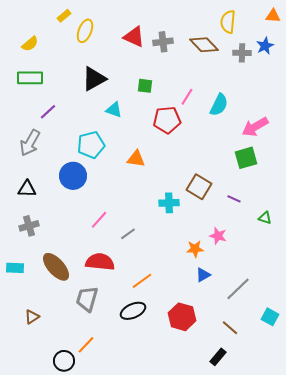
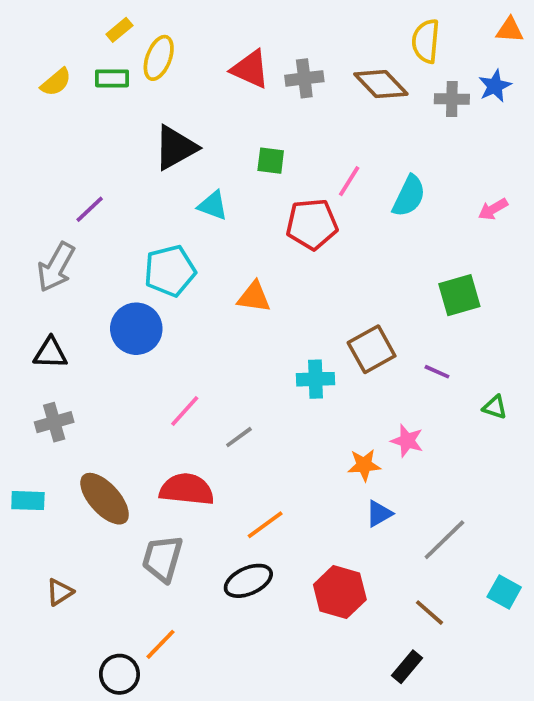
green rectangle: (30, 78) -> (112, 78), moved, size x0.7
pink arrow: (255, 127) -> (493, 209), moved, size x0.6
brown square: (199, 187) -> (372, 349), turned 30

